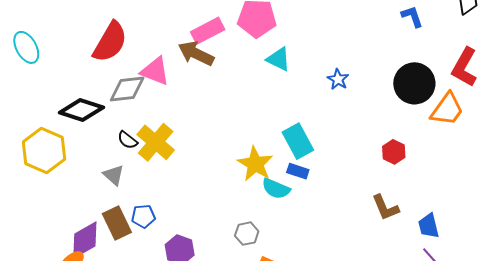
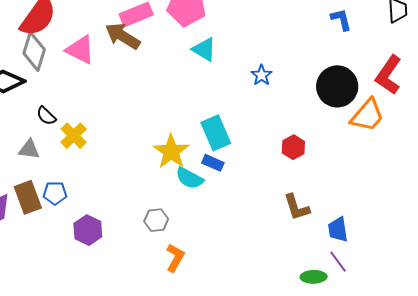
gray diamond: (127, 89) -> (34, 51), moved, turned -72
yellow cross: (156, 142) -> (74, 136), moved, size x0.7
red hexagon: (394, 152) -> (293, 147), moved
gray triangle: (114, 175) -> (29, 149), turned -40

